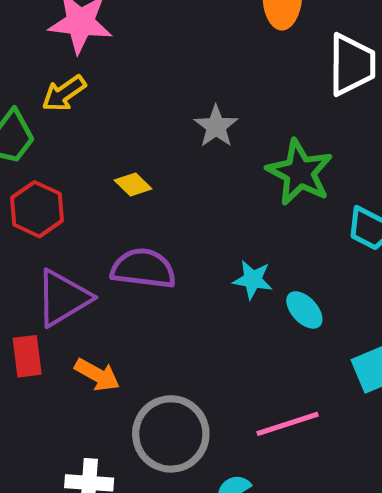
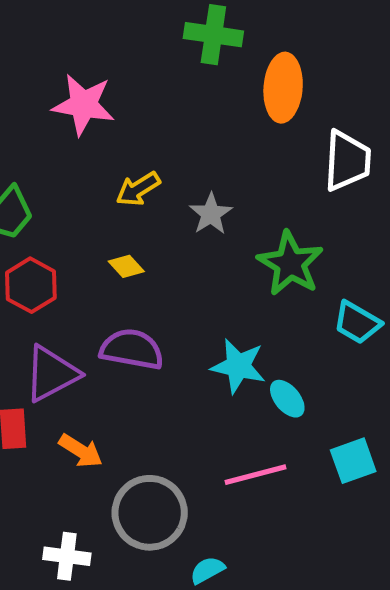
yellow arrow: (64, 93) -> (138, 189), moved
cyan star: (253, 280) -> (238, 366), size x1.4
pink line: (288, 424) -> (256, 475), moved

